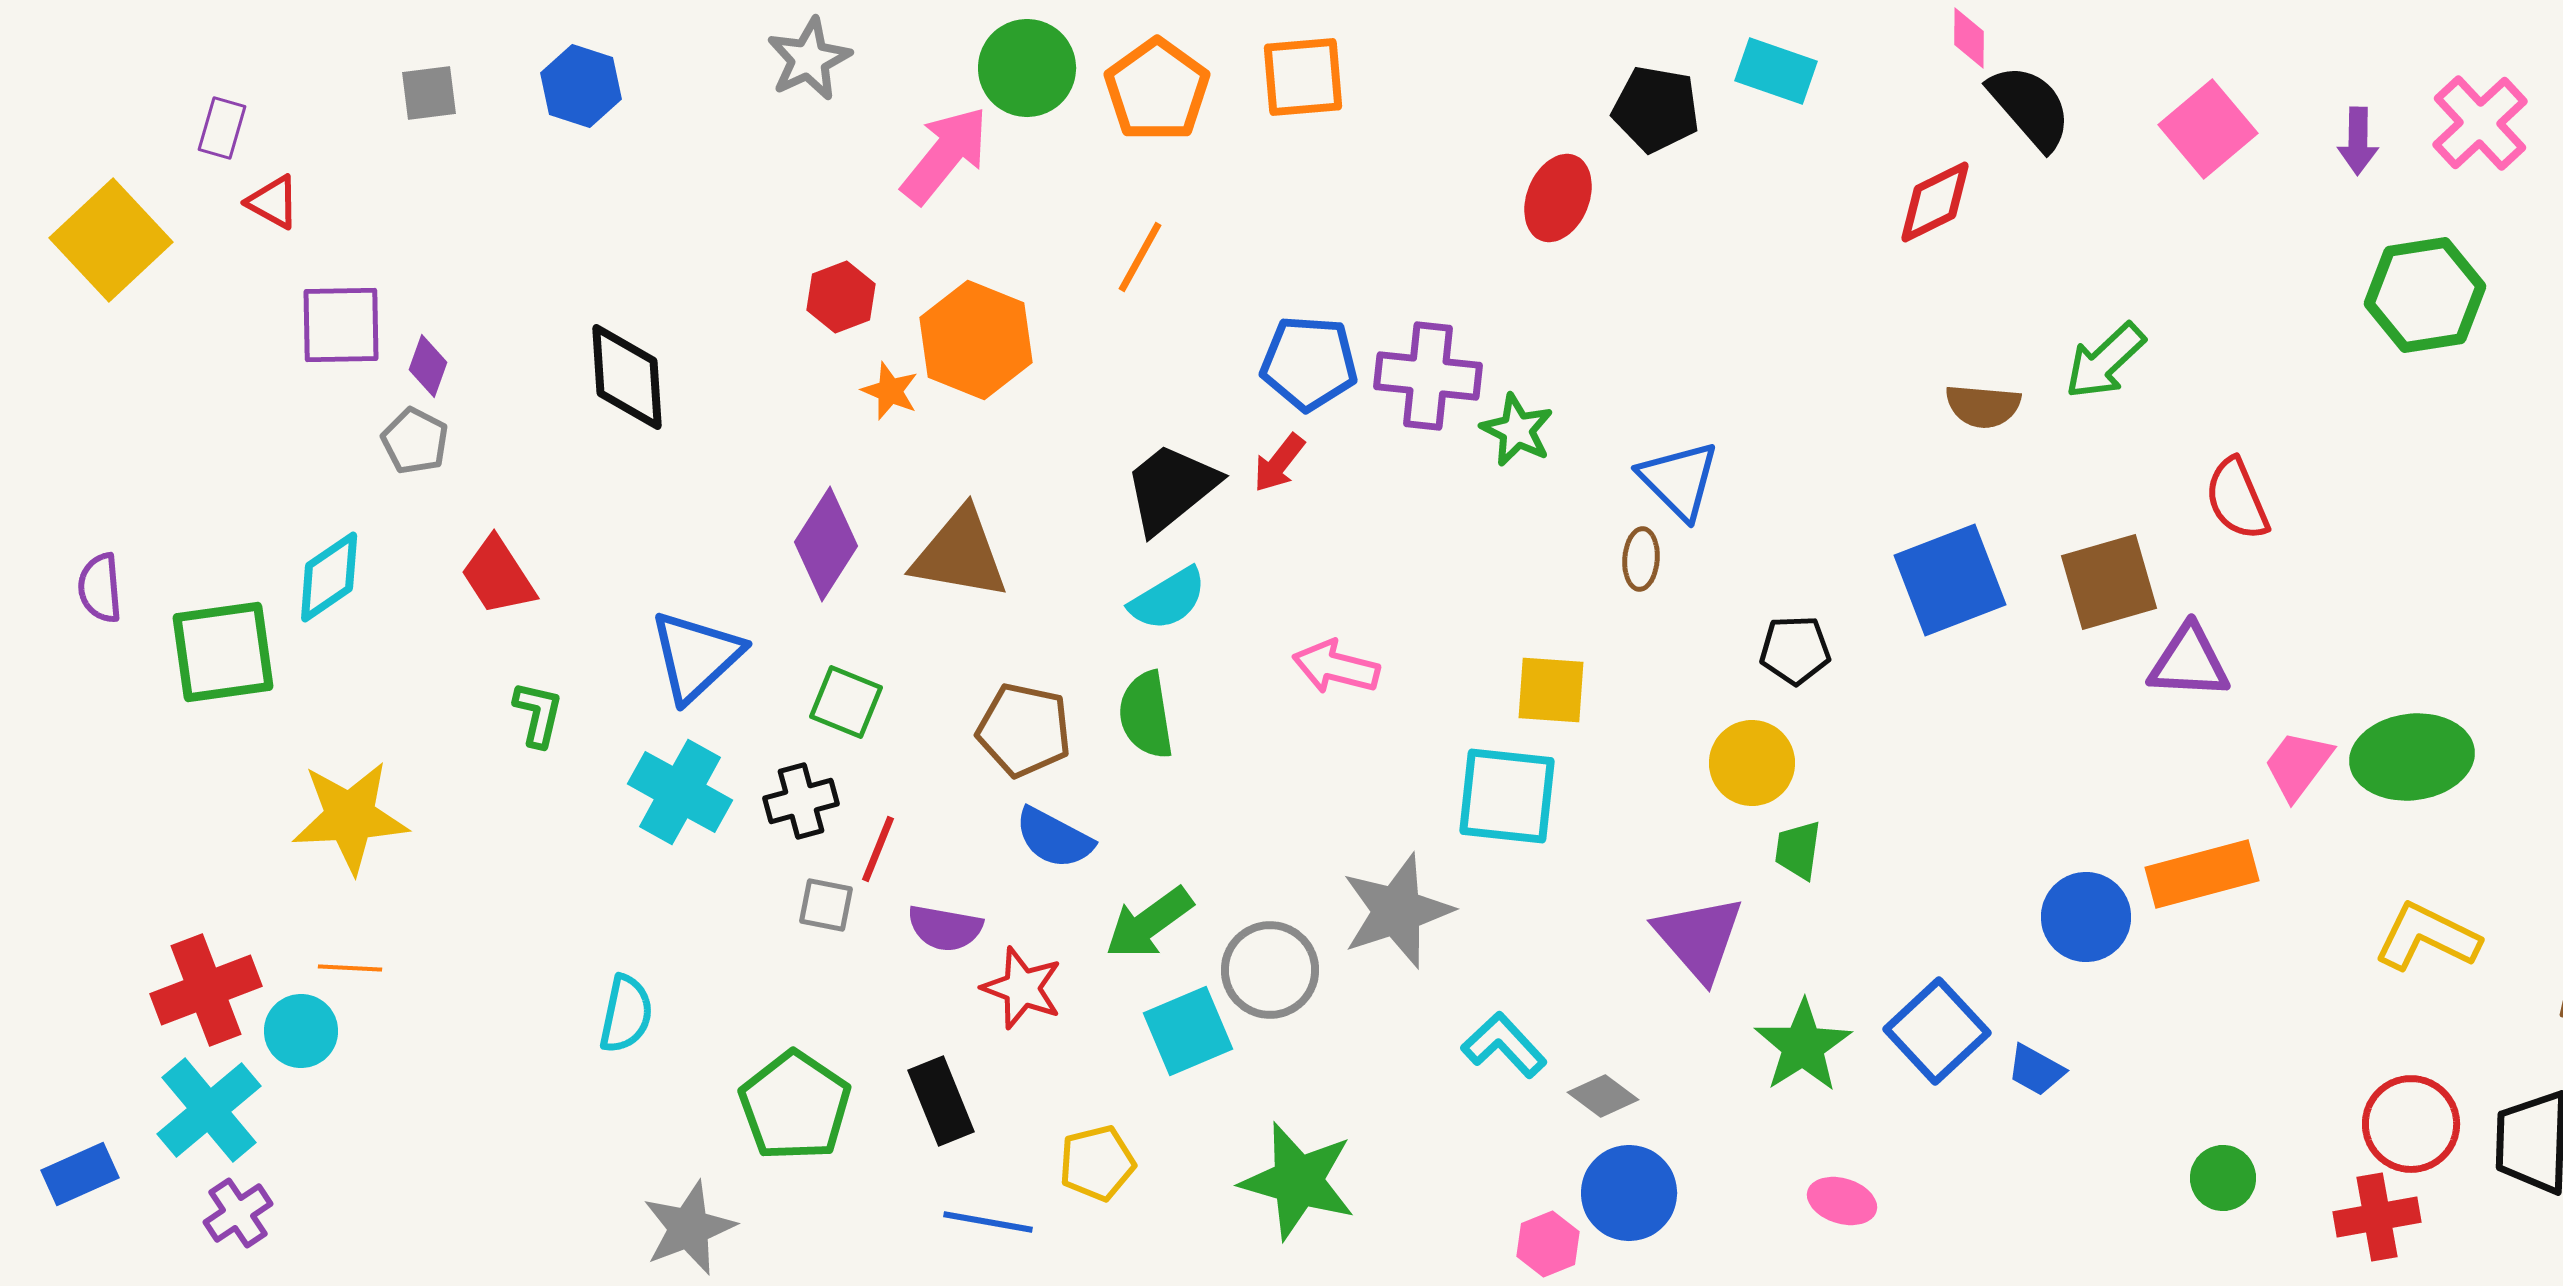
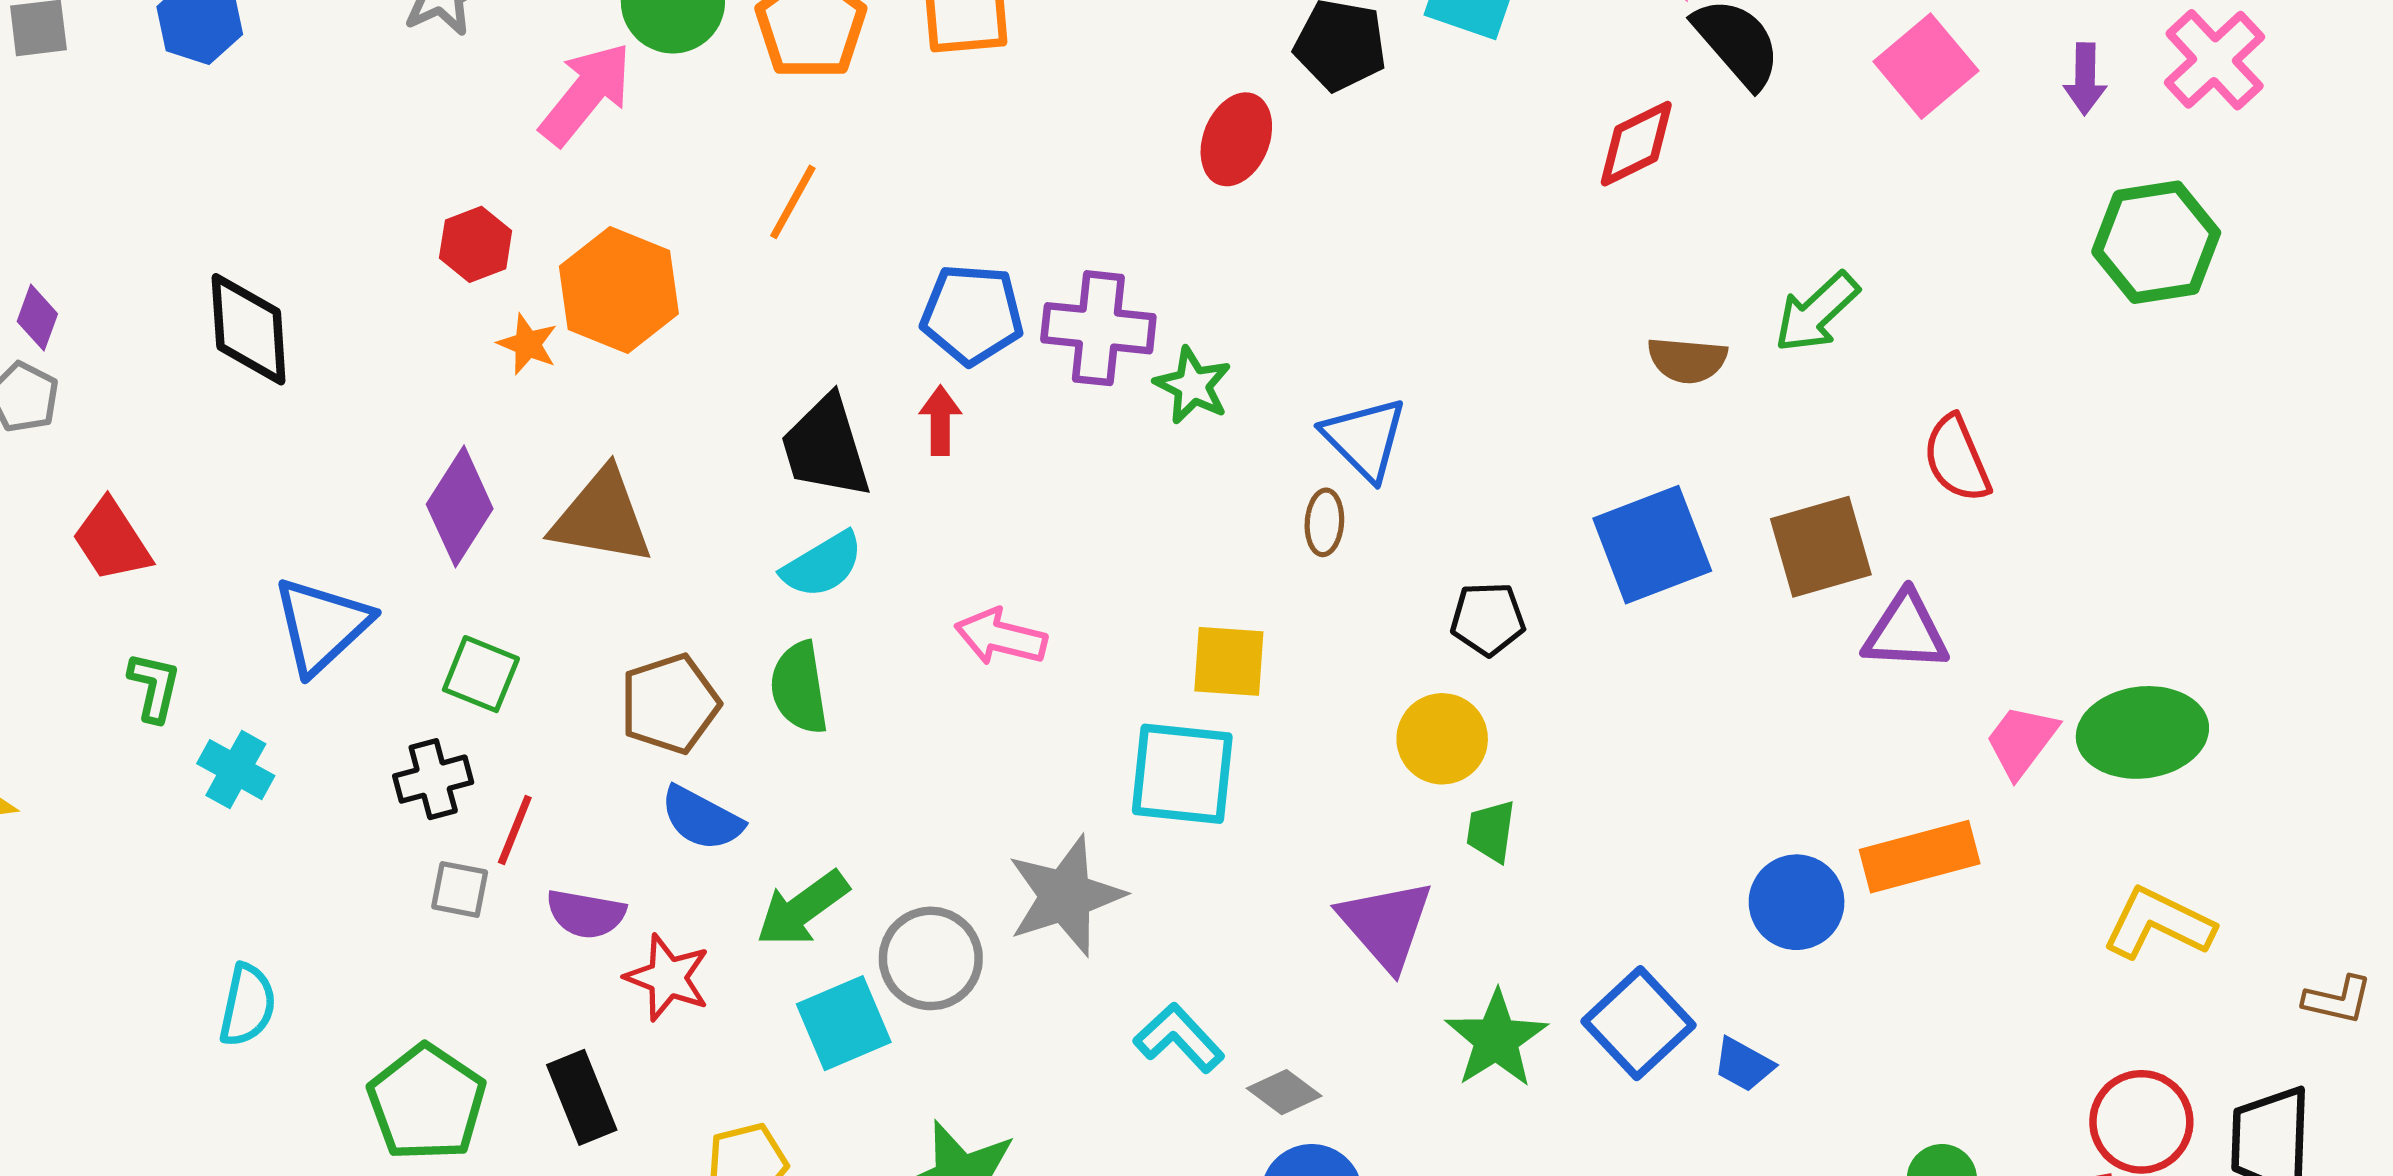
red arrow: (1279, 463) -> (940, 420), turned 142
black trapezoid: (1171, 488) -> (826, 447), turned -68
brown pentagon: (1024, 730) -> (670, 704), turned -30
cyan cross: (680, 792) -> (236, 770), moved, size x0.7

